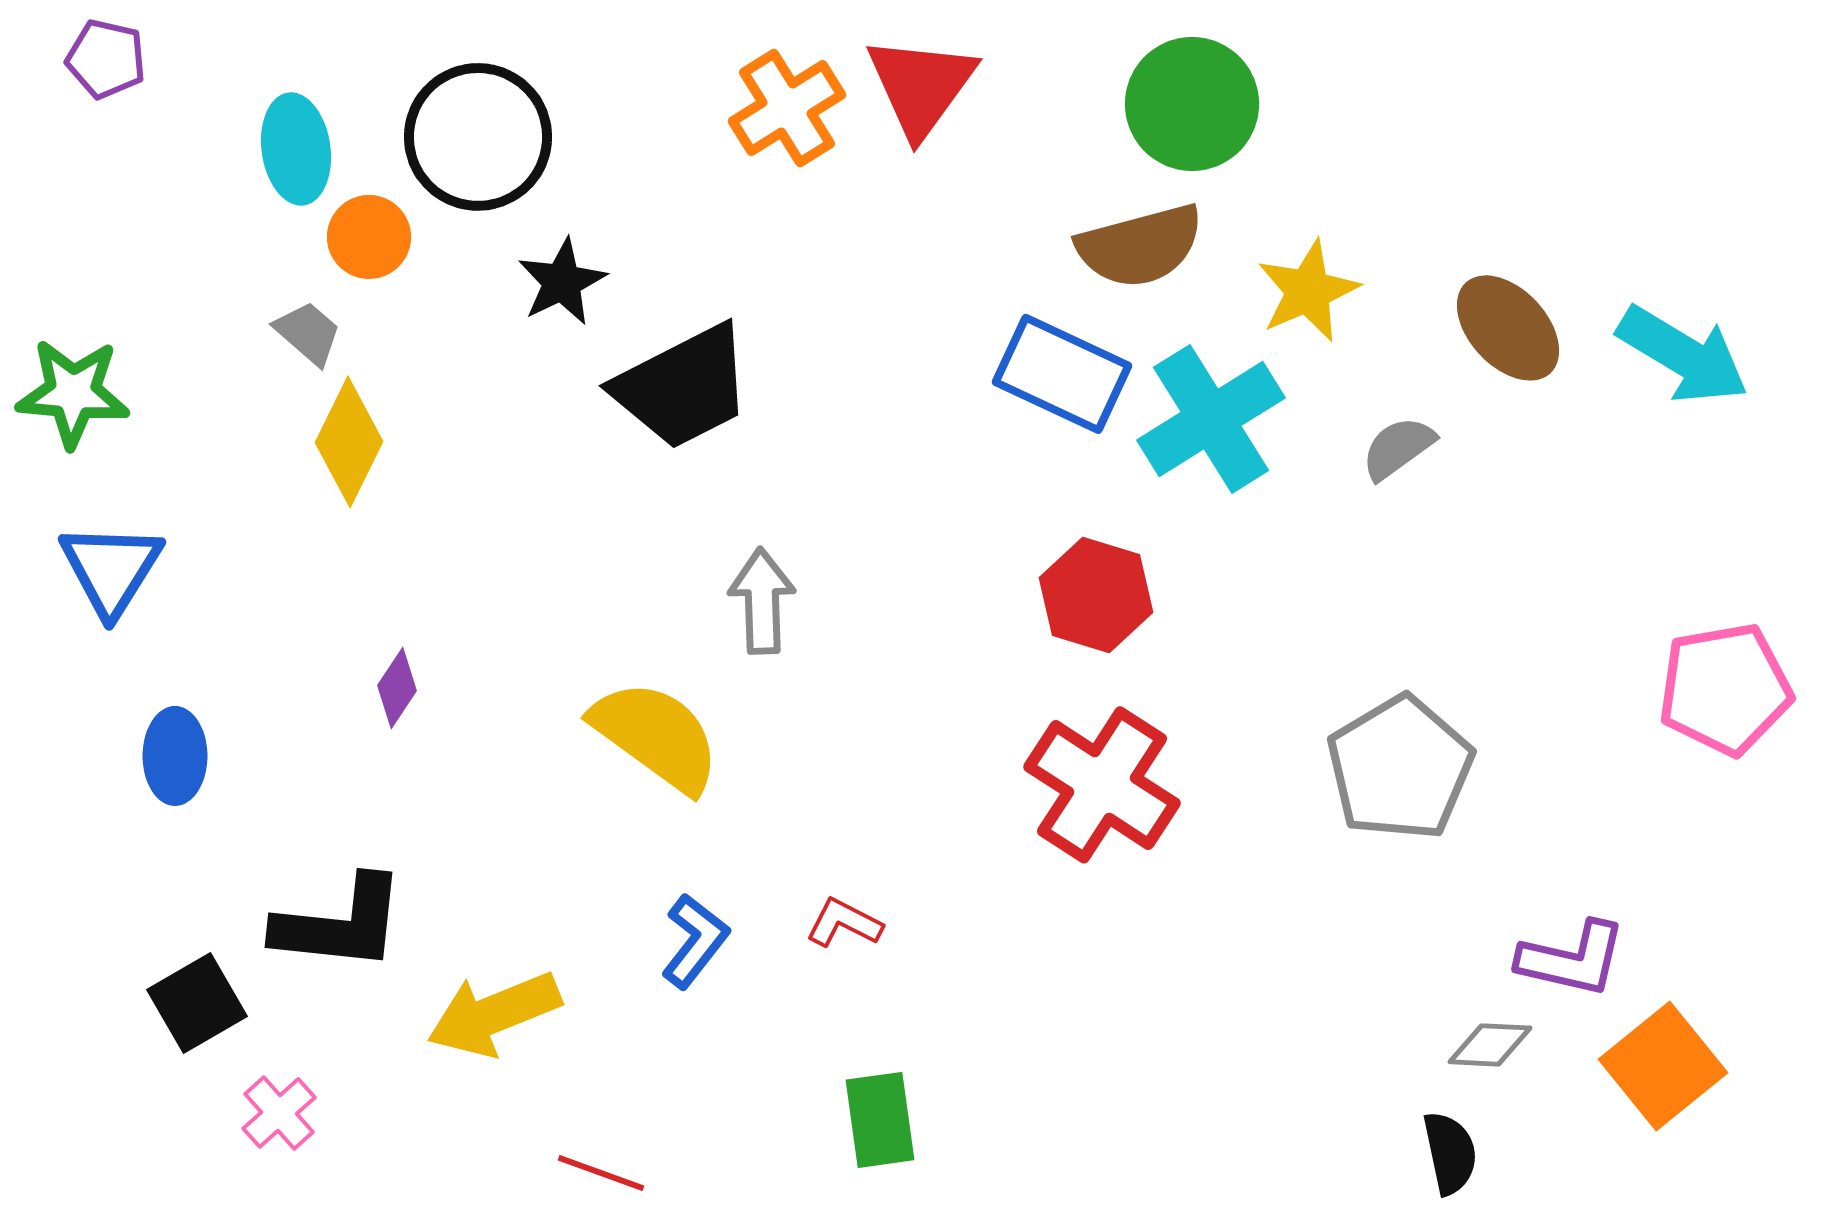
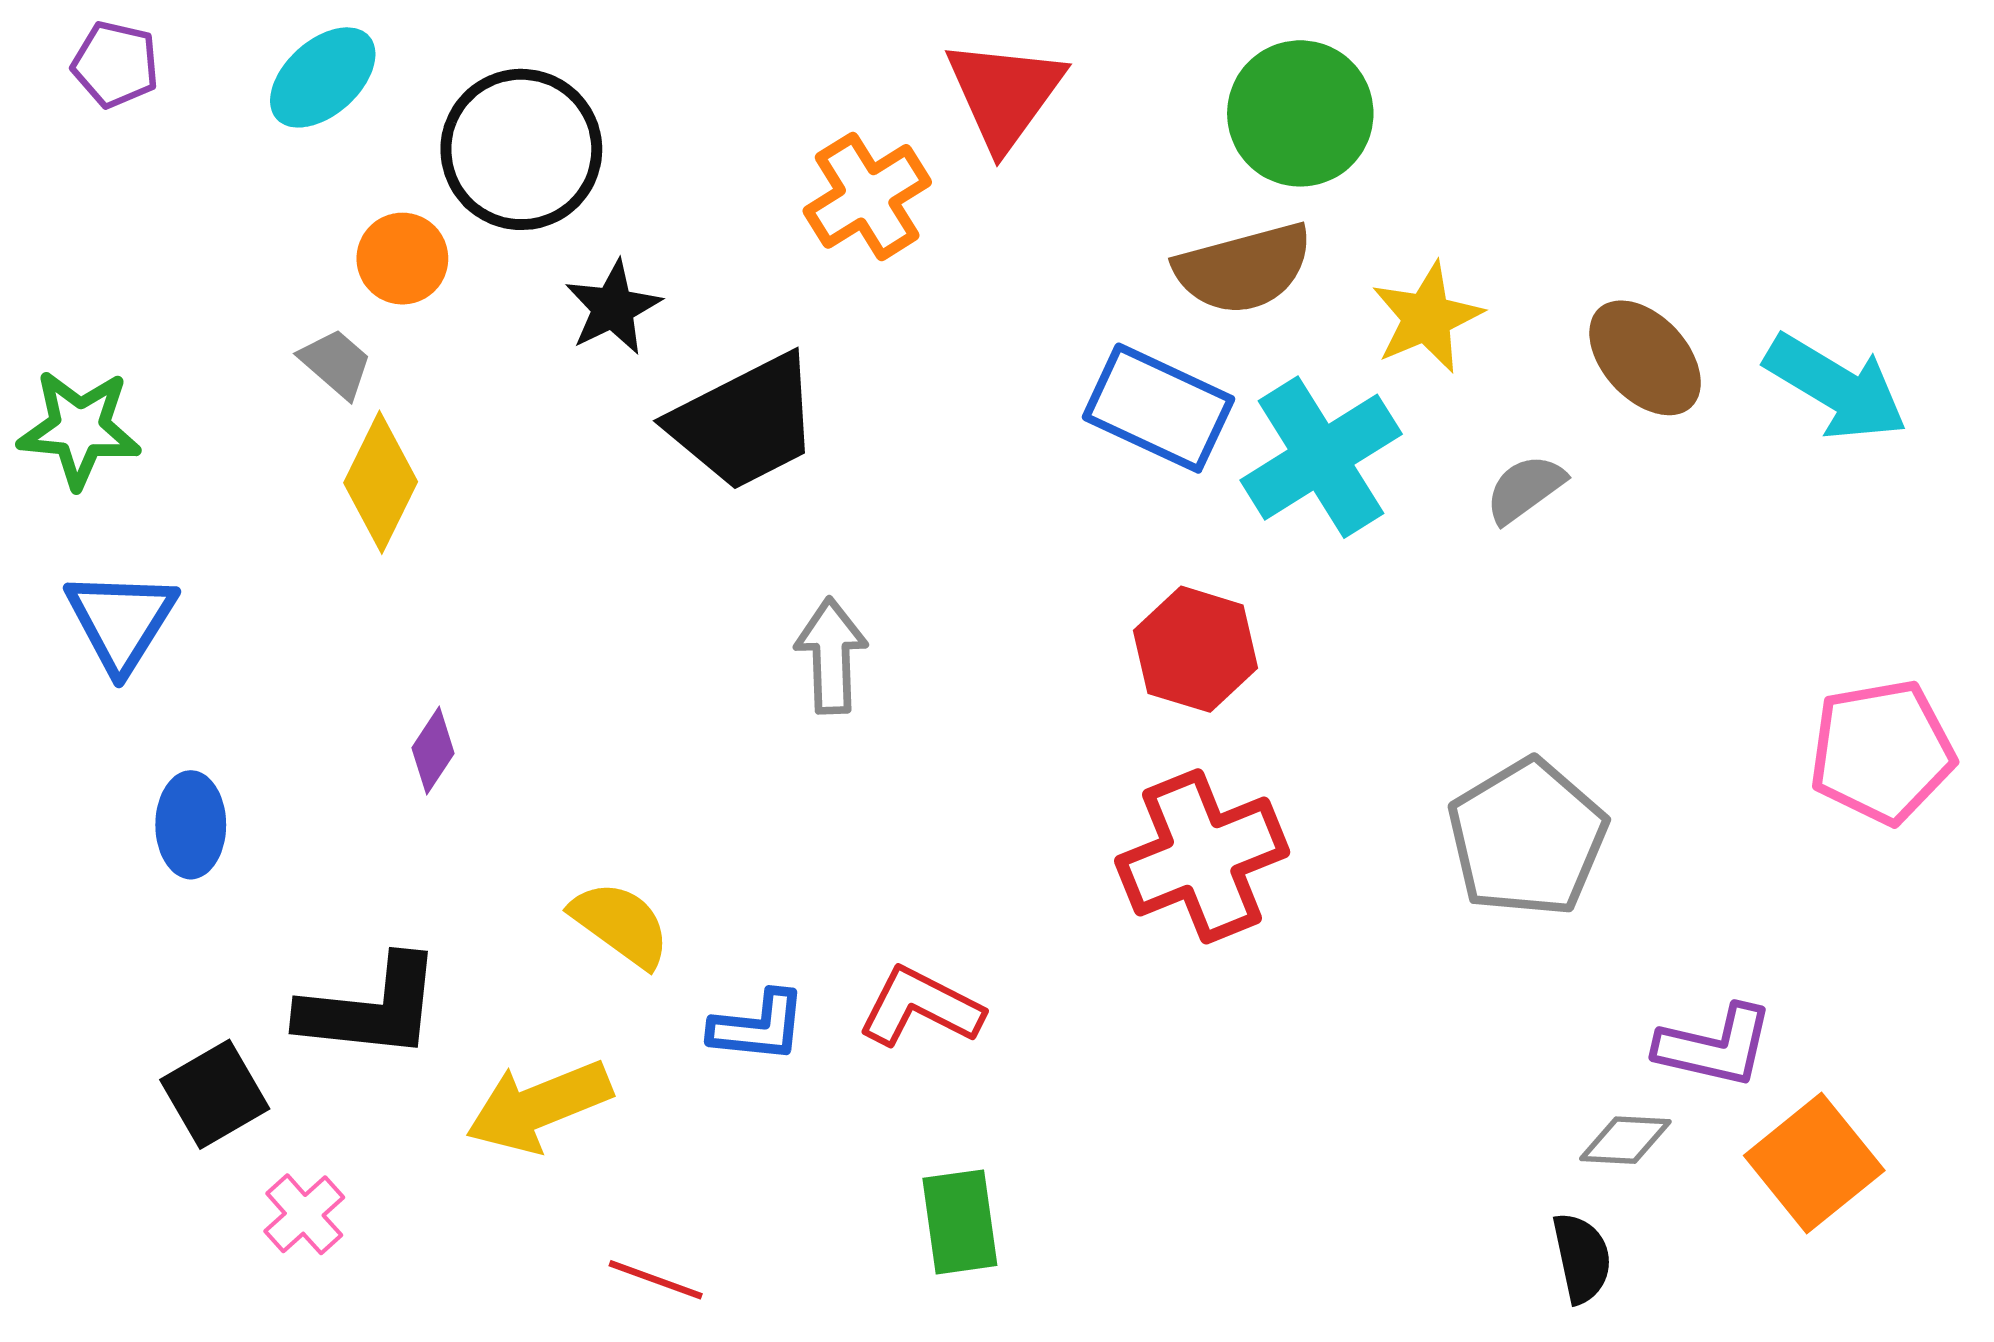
orange cross: (787, 108) -> (867, 196), moved
cyan ellipse: (296, 149) -> (323, 77), moved, turned 56
yellow semicircle: (656, 736) -> (621, 924), moved, size x0.7
red cross: (1102, 785) -> (1202, 856), turned 35
red L-shape: (844, 923) -> (921, 1007), size x1.5
blue L-shape: (695, 941) -> (758, 1027), turned 58

